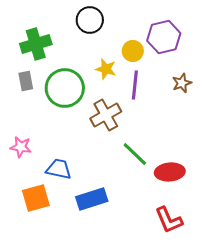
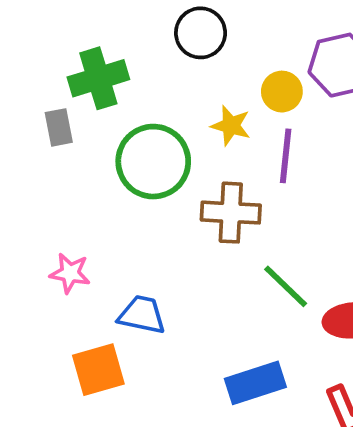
gray rectangle: (26, 81) -> (59, 127), moved
brown cross: (106, 115) -> (231, 213), turned 32
blue rectangle: (92, 199) -> (255, 383), moved

